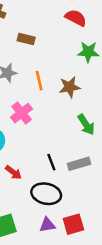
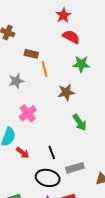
orange line: (39, 81) -> (44, 69), moved
gray rectangle: (79, 164) -> (75, 168), moved
red arrow: (13, 172) -> (23, 153), moved

